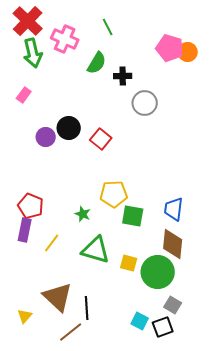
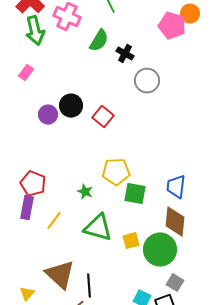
orange circle: (188, 52) -> (190, 14), moved
black cross: (123, 76) -> (125, 54), turned 30
yellow square: (129, 263) -> (131, 241), turned -30

